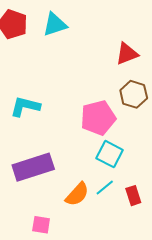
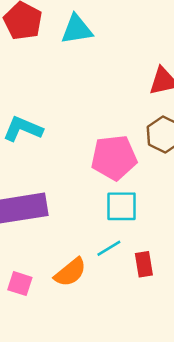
cyan square: (110, 154) -> (122, 206), turned -36
orange semicircle: (77, 194) -> (70, 272), moved

